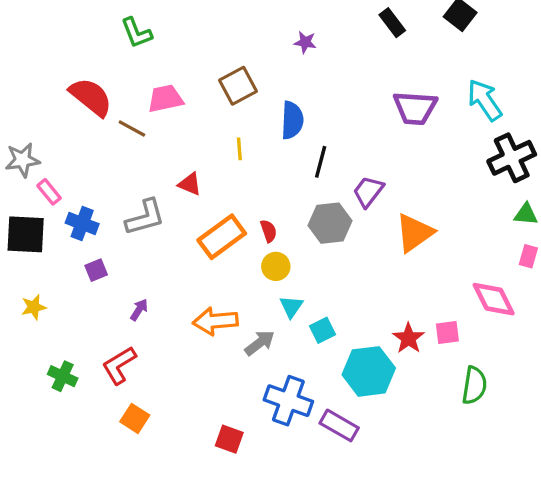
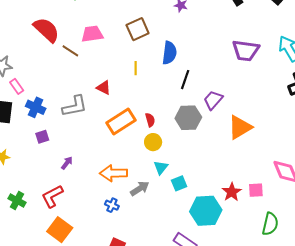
blue cross: (288, 401) -> (112, 205), moved, size x0.5
orange square: (135, 418) -> (60, 230), size x1.4

